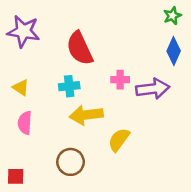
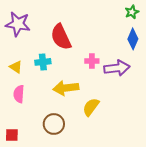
cyan cross: (69, 86) -> (43, 62), moved

